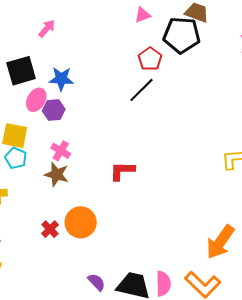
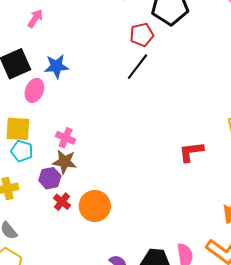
red pentagon: (150, 59) -> (142, 35), turned 30
purple hexagon: (54, 110) -> (50, 178), moved
red L-shape: (122, 171) -> (191, 152), moved
red cross: (50, 229) -> (62, 202), moved

